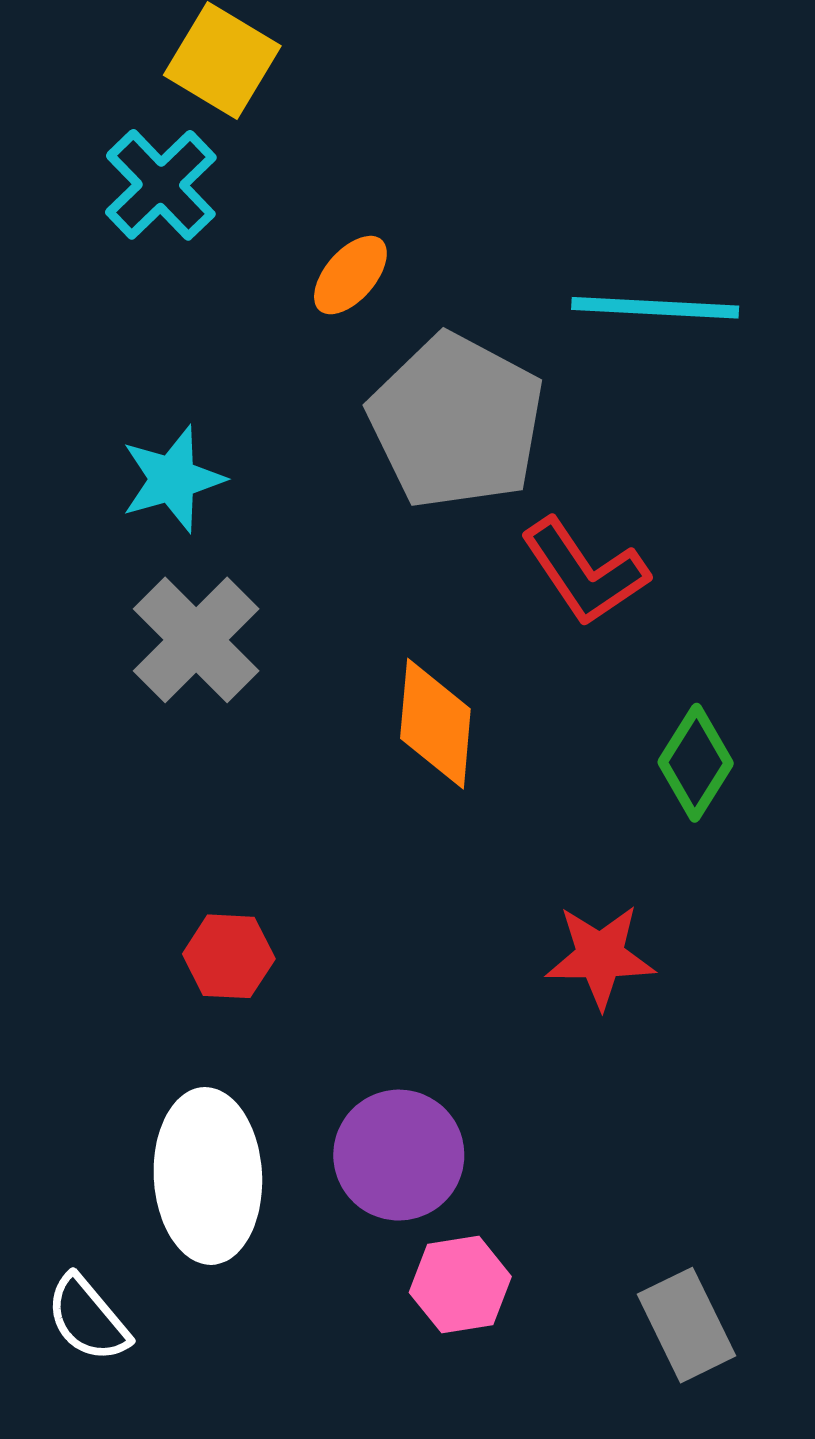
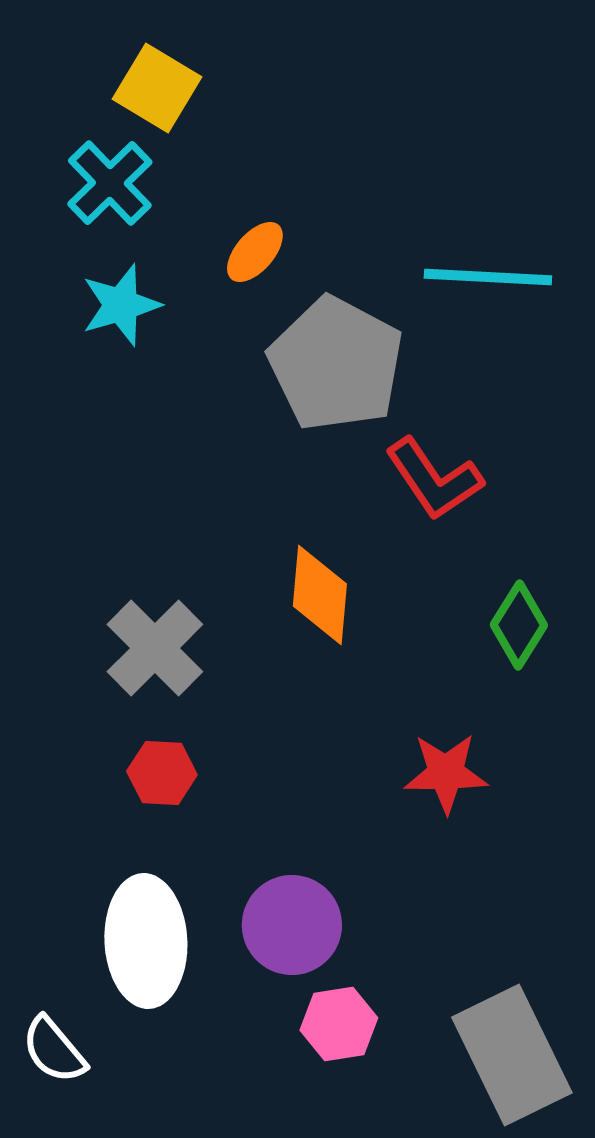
cyan star: (173, 479) -> (121, 305), moved
gray cross: (196, 640) -> (155, 648), moved
gray rectangle: (686, 1325) -> (512, 1055), size x1.6

